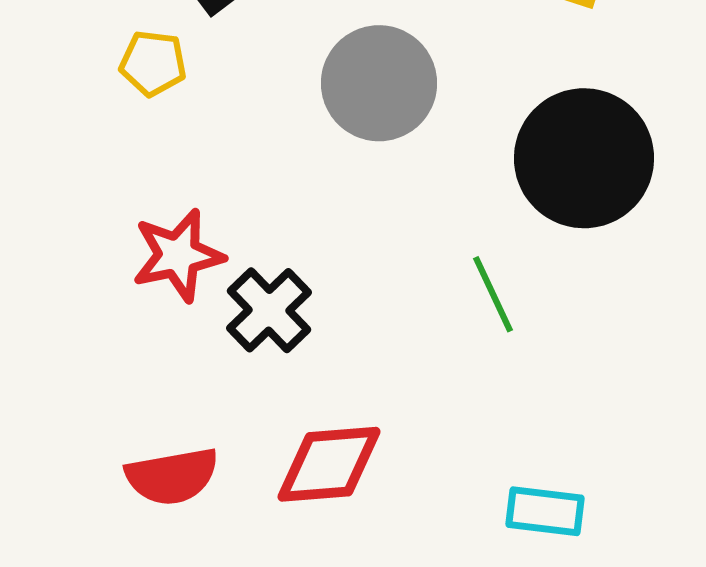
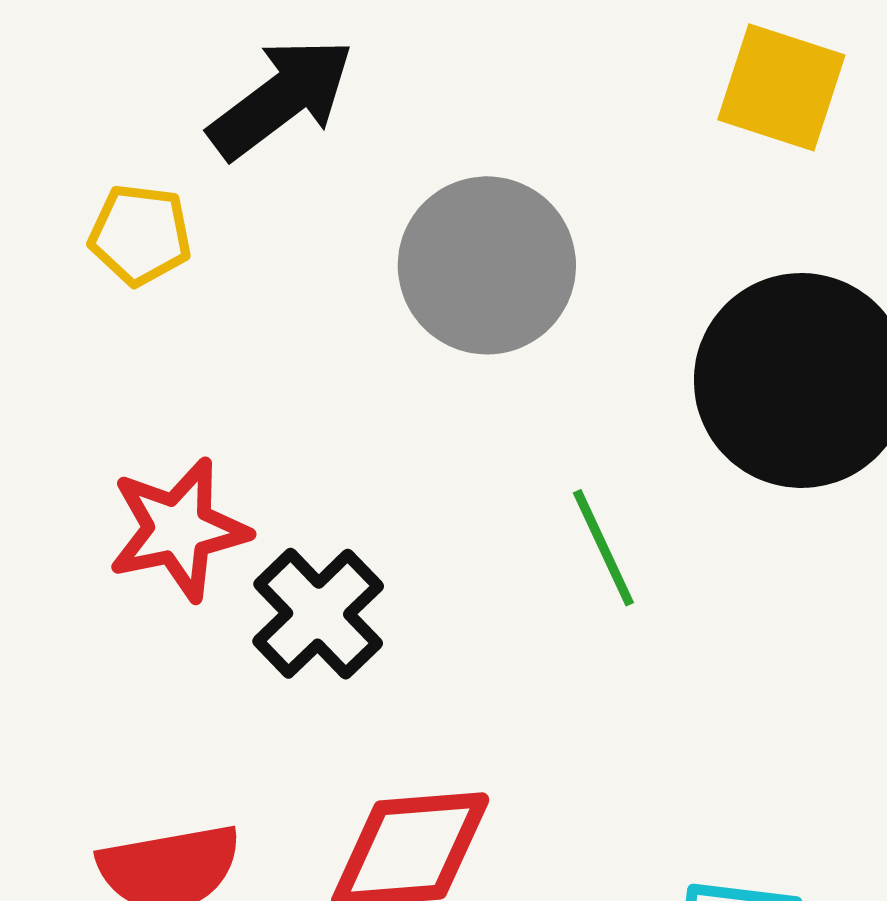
green line: (493, 294) -> (603, 548), moved

